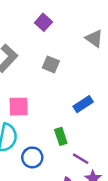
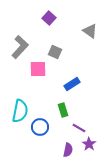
blue rectangle: (83, 104) -> (72, 84), moved
pink square: (19, 107) -> (38, 69), moved

